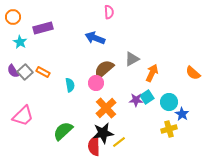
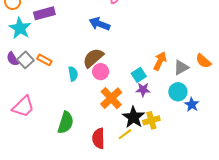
cyan star: (20, 42) -> (20, 28), size x1.5
gray triangle: (132, 59) -> (181, 67), moved
brown semicircle: (104, 69) -> (93, 58), moved
cyan square: (147, 97) -> (139, 75), moved
yellow cross: (169, 129) -> (151, 120), moved
green semicircle: (63, 131) -> (66, 123), turned 150
black star: (103, 133) -> (133, 117), moved, turned -30

